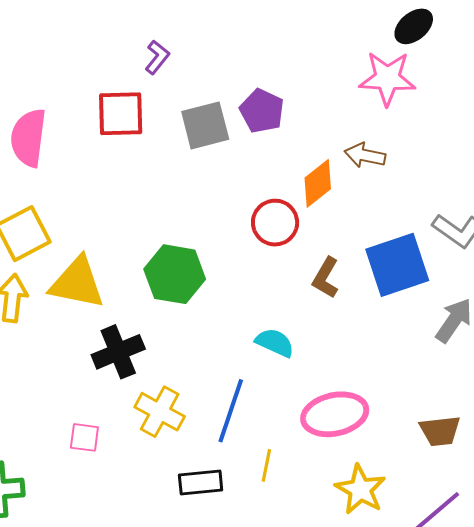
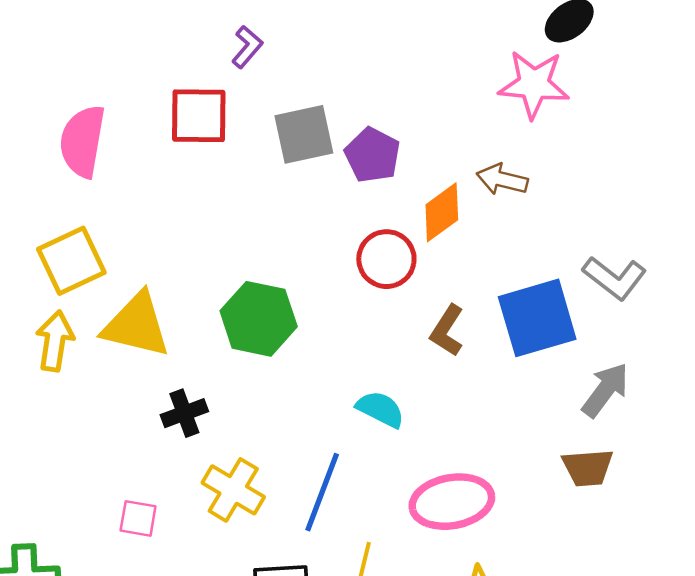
purple pentagon: (262, 111) -> (372, 155), moved
black cross: (118, 352) -> (184, 413), size x0.7
brown trapezoid: (440, 431) -> (588, 468), moved

